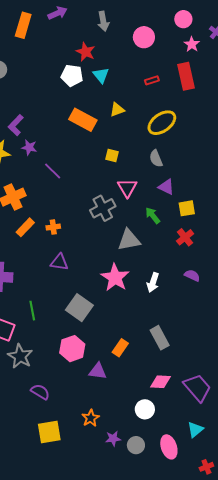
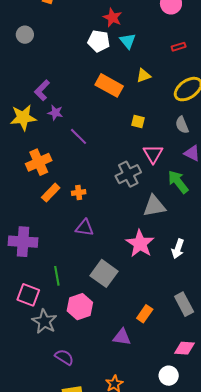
green arrow: (153, 215) -> (178, 182), size x1.4
pink hexagon: (72, 349) -> (80, 307), moved

